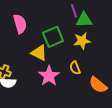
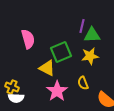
purple line: (74, 11) -> (82, 26), turned 32

